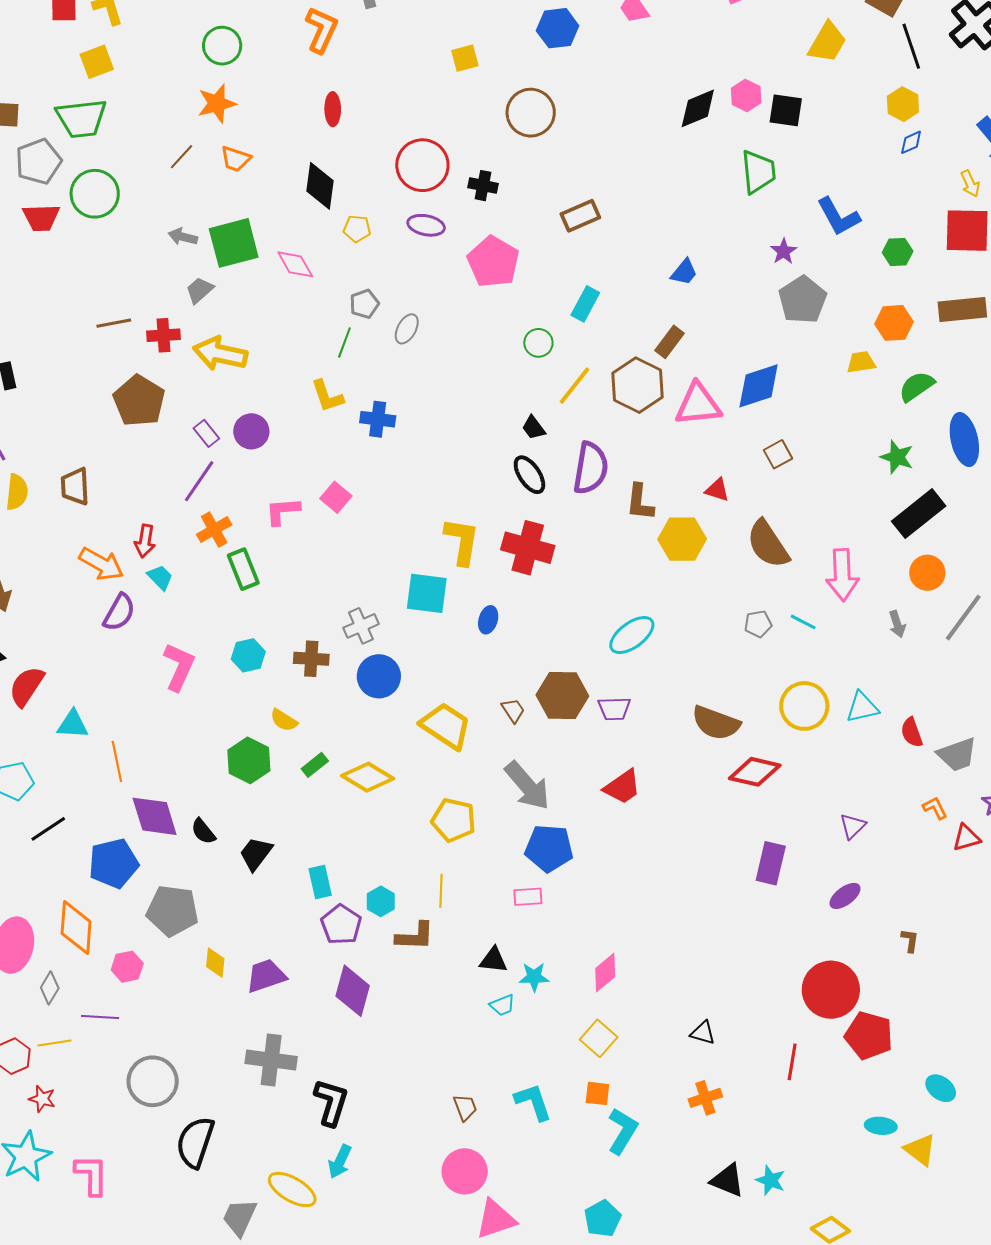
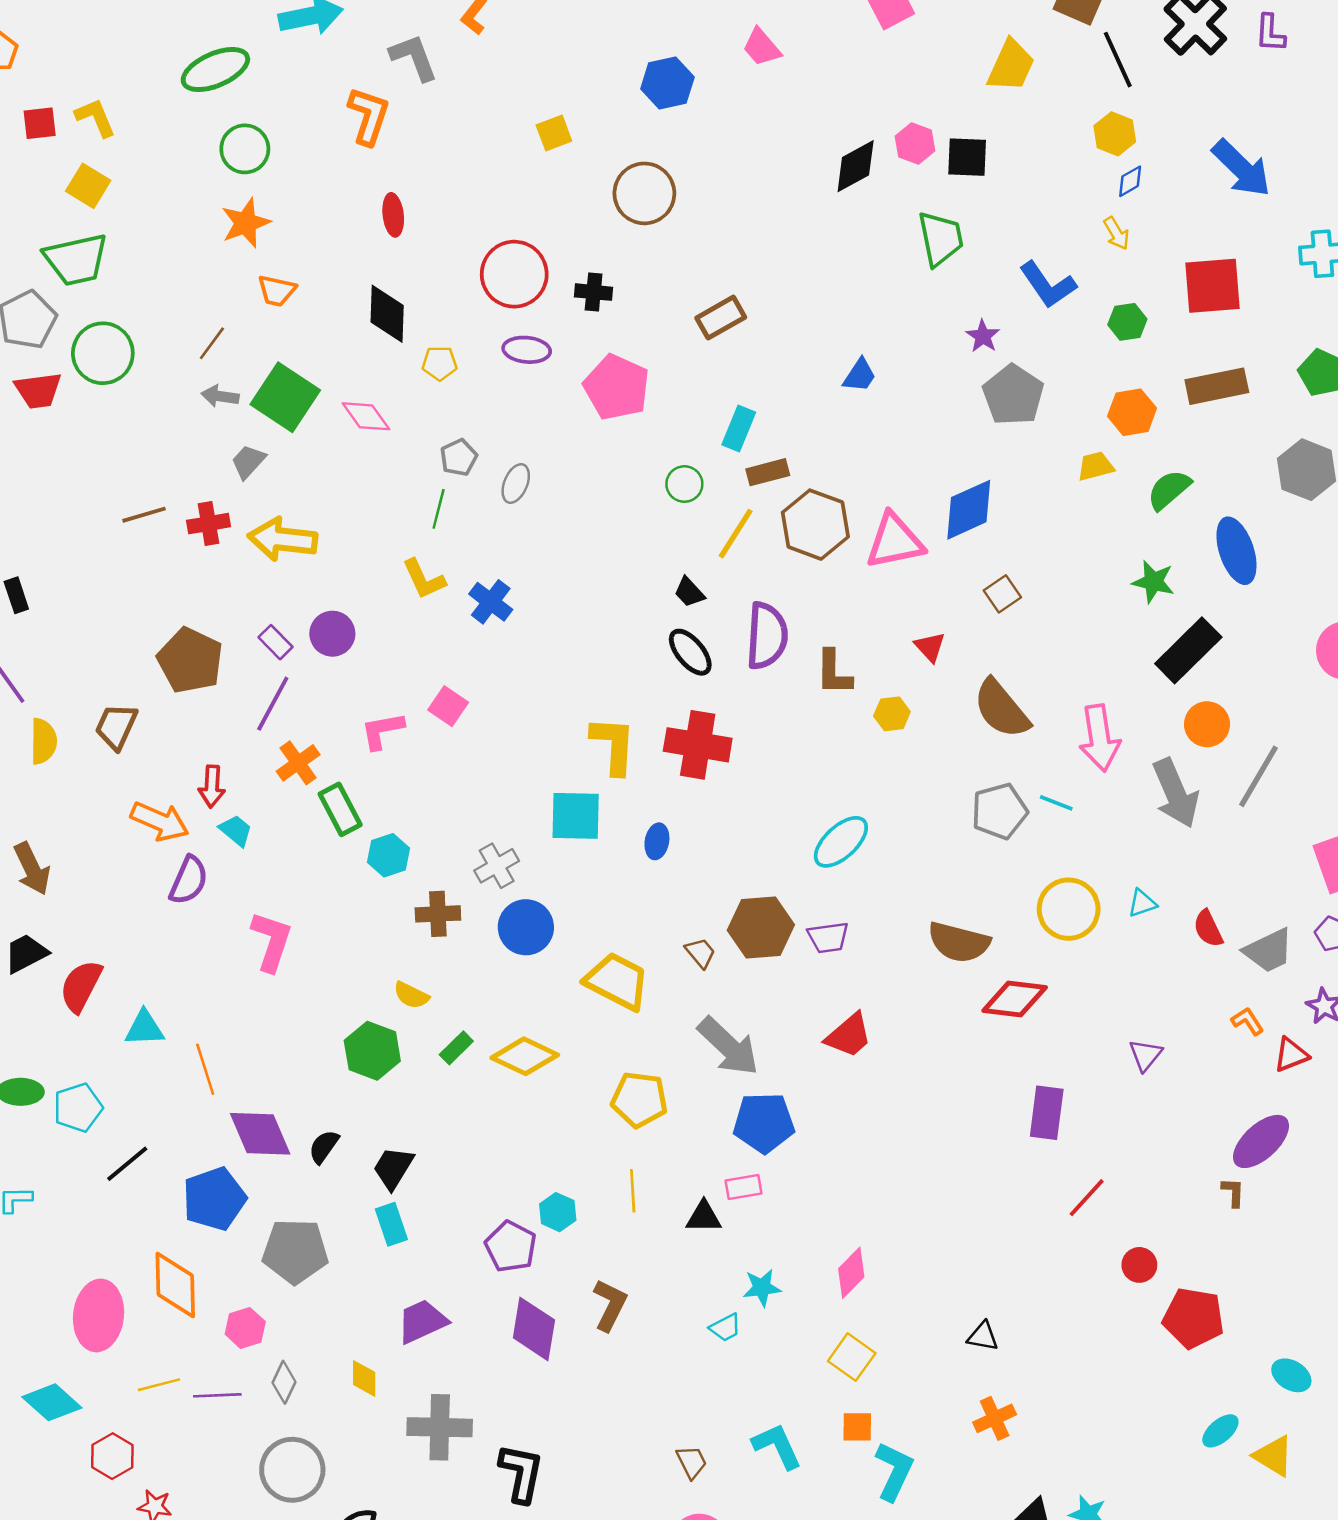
yellow square: (97, 62) -> (88, 186), turned -32
brown line: (182, 157) -> (212, 343), moved
yellow arrow: (970, 184) -> (1116, 233), moved
green square: (234, 243) -> (285, 397), turned -36
brown rectangle: (670, 342) -> (768, 472), moved, turned 44
brown pentagon: (139, 401) -> (190, 660), moved
blue cross: (378, 419) -> (491, 602), turned 36
brown trapezoid: (75, 486) -> (116, 726), turned 33
red triangle: (717, 490) -> (930, 647), turned 36
yellow hexagon: (682, 539) -> (892, 714), size x0.6
gray pentagon: (758, 624) -> (999, 811), size x1.6
gray arrow: (897, 624) -> (1176, 793), size x2.0
cyan hexagon: (248, 655) -> (389, 855), moved
cyan triangle: (862, 707) -> (1142, 903), size x0.7
black semicircle: (203, 831) -> (324, 1147), turned 80
cyan rectangle: (320, 882) -> (391, 1224), moved
purple ellipse: (845, 896) -> (1261, 1141), moved, size x1.5
brown L-shape: (415, 936) -> (610, 1305), moved, turned -60
black triangle: (493, 960) -> (704, 1217), moved
yellow diamond: (215, 963) -> (364, 1378), moved
gray diamond: (50, 988) -> (284, 1382), moved
red circle: (831, 990) -> (1139, 1265), size x0.5
yellow line: (54, 1043) -> (159, 1385), moved
red line: (792, 1062) -> (1087, 1198), moved, turned 39
cyan ellipse: (881, 1126) -> (1220, 1431), turned -40

